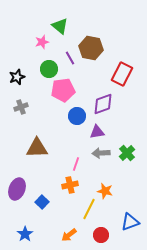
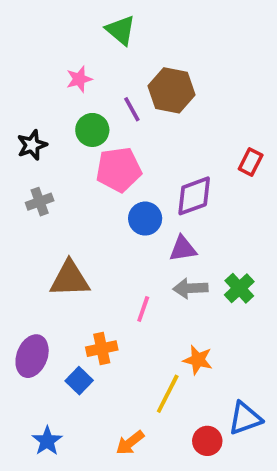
green triangle: (60, 26) -> (121, 30), moved
red rectangle: (122, 74) -> (251, 162), moved, size x0.6
orange cross: (70, 185) -> (102, 349), moved
red circle: (101, 235) -> (207, 441), moved

